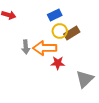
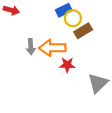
yellow circle: (60, 31) -> (73, 18), moved

